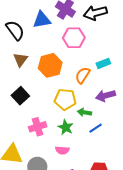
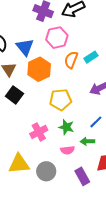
blue triangle: (42, 20) -> (25, 47), moved, turned -48
orange semicircle: (83, 75) -> (71, 60), moved
black square: (20, 96) -> (14, 95), moved
green arrow: (84, 112) -> (87, 141), moved

